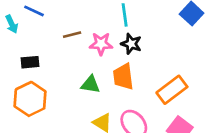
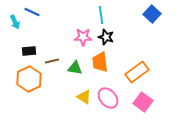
brown line: (72, 35) -> (52, 61), moved

